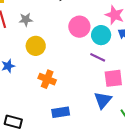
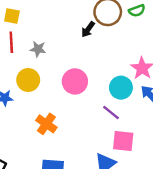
pink circle: (79, 27) -> (75, 81), moved
yellow circle: (36, 46) -> (28, 80), moved

